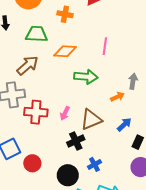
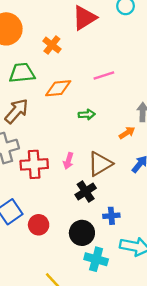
orange cross: (65, 14) -> (52, 45), turned 35
pink line: (105, 46) -> (104, 76), turned 72
green arrow: (86, 77) -> (87, 115), size x0.6
blue cross: (94, 164) -> (111, 216), turned 32

